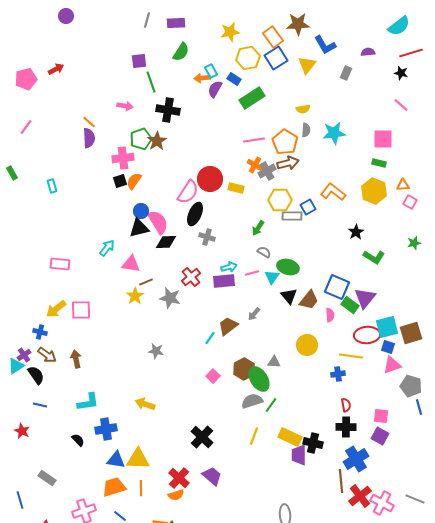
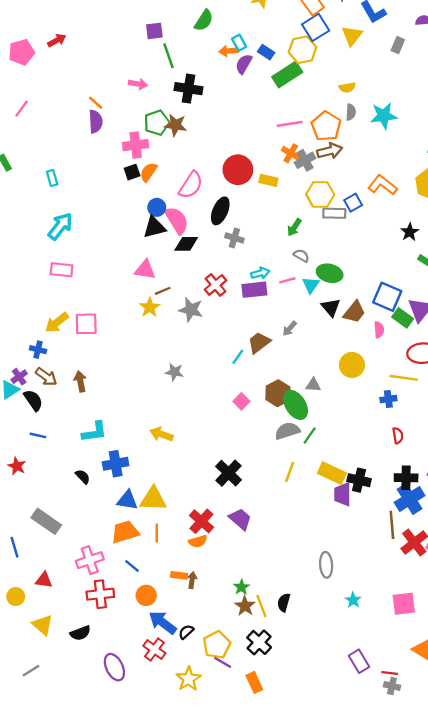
yellow hexagon: (248, 58) -> (303, 50), moved
brown star: (157, 141) -> (176, 125), turned -30
pink semicircle: (188, 192) -> (191, 185), moved
cyan arrow: (107, 248) -> (60, 226), moved, size x1.4
black cross: (346, 427) -> (406, 478), moved
gray rectangle: (47, 478) -> (46, 521), size x1.4

